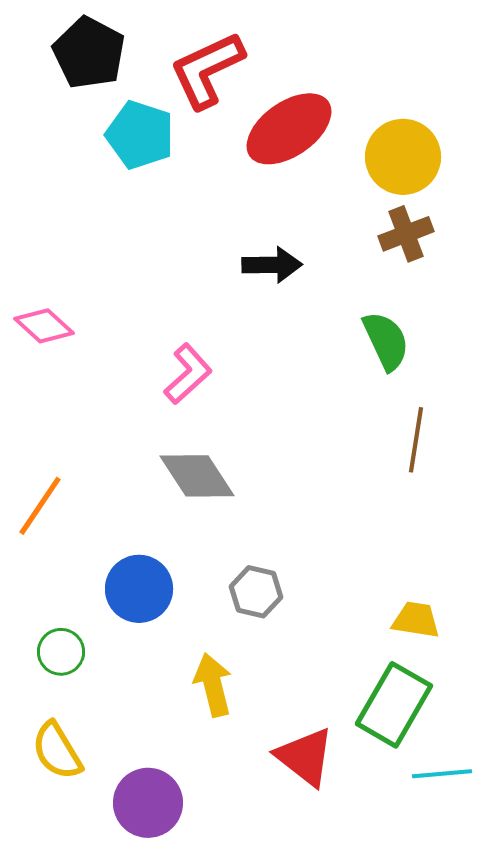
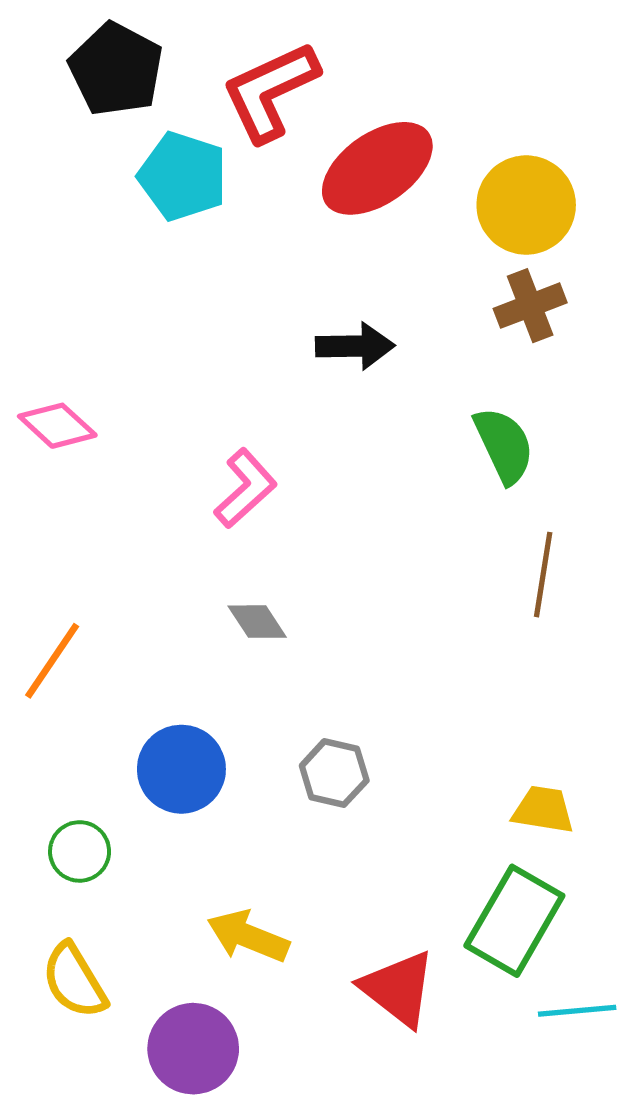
gray diamond: (197, 476) -> (257, 622), size x0.6
yellow arrow: (213, 685) -> (248, 936), moved, turned -54

